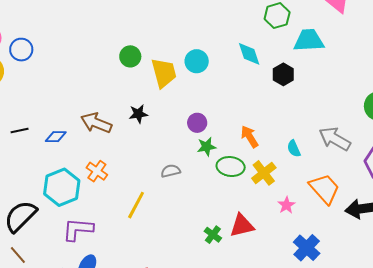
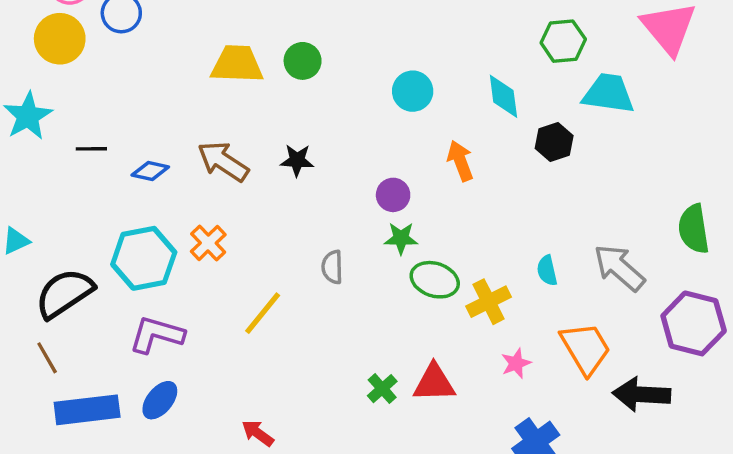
yellow trapezoid: (164, 73) -> (237, 64), moved, turned -84
orange arrow: (250, 137) -> (460, 161), moved
gray semicircle: (171, 171) -> (332, 267), turned -90

